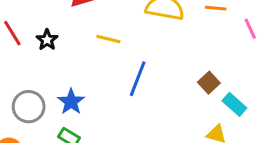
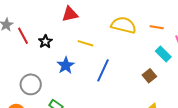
blue star: (71, 102) -> (66, 65), moved
cyan rectangle: (234, 104) -> (163, 54), moved

